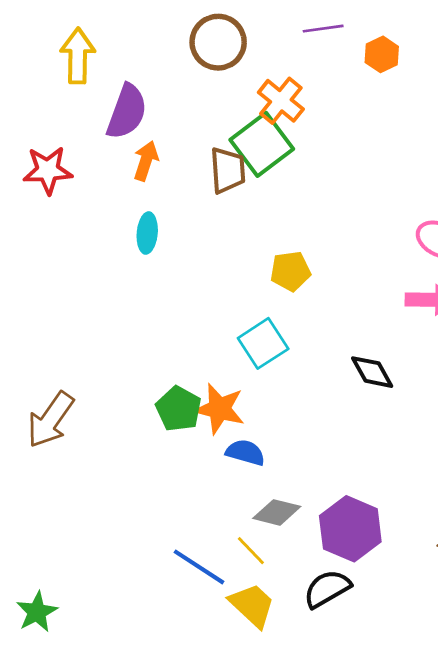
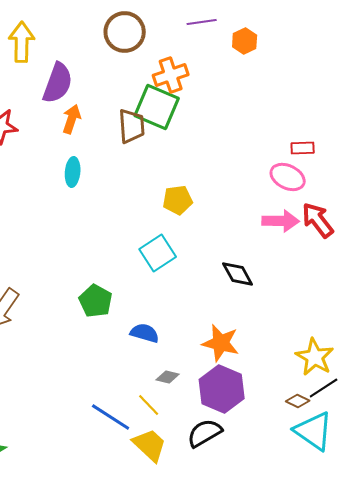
orange cross: (281, 101) -> (171, 75), turned 32
green square: (262, 144) -> (157, 107), turned -30
orange star: (219, 409) -> (221, 343), moved
gray diamond: (277, 512) -> (168, 377), size x0.7

